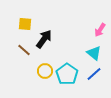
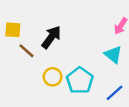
yellow square: (25, 24) -> (13, 30), moved
blue line: (94, 74) -> (114, 93), moved

